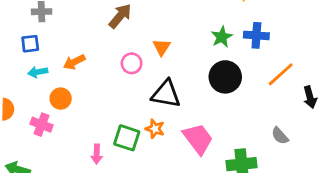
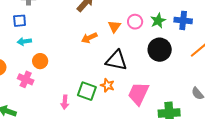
orange arrow: (74, 62) -> (89, 38), moved
pink circle: (132, 63) -> (135, 22), moved
pink trapezoid: (198, 139) -> (138, 94), turned -120

